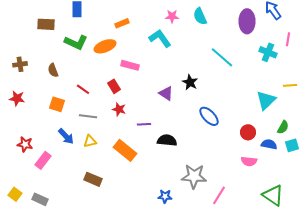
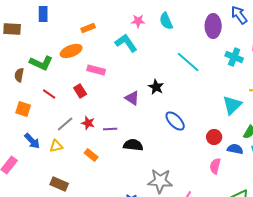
green L-shape: (76, 42) -> (41, 63), moved
brown semicircle: (53, 70) -> (19, 75), turned 32
red star: (119, 109) -> (88, 123), moved
gray line: (88, 116) -> (65, 124), moved, turned -48
orange rectangle: (125, 150) -> (91, 155), size x0.6
pink semicircle: (249, 161) -> (215, 166), turned 98

